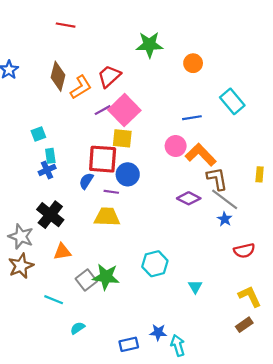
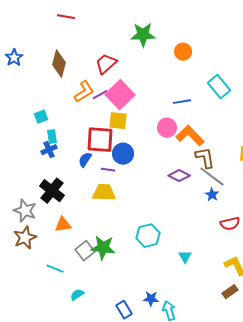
orange L-shape: (81, 87) -> (84, 92), moved
blue rectangle: (129, 344) -> (124, 310), turned 72

